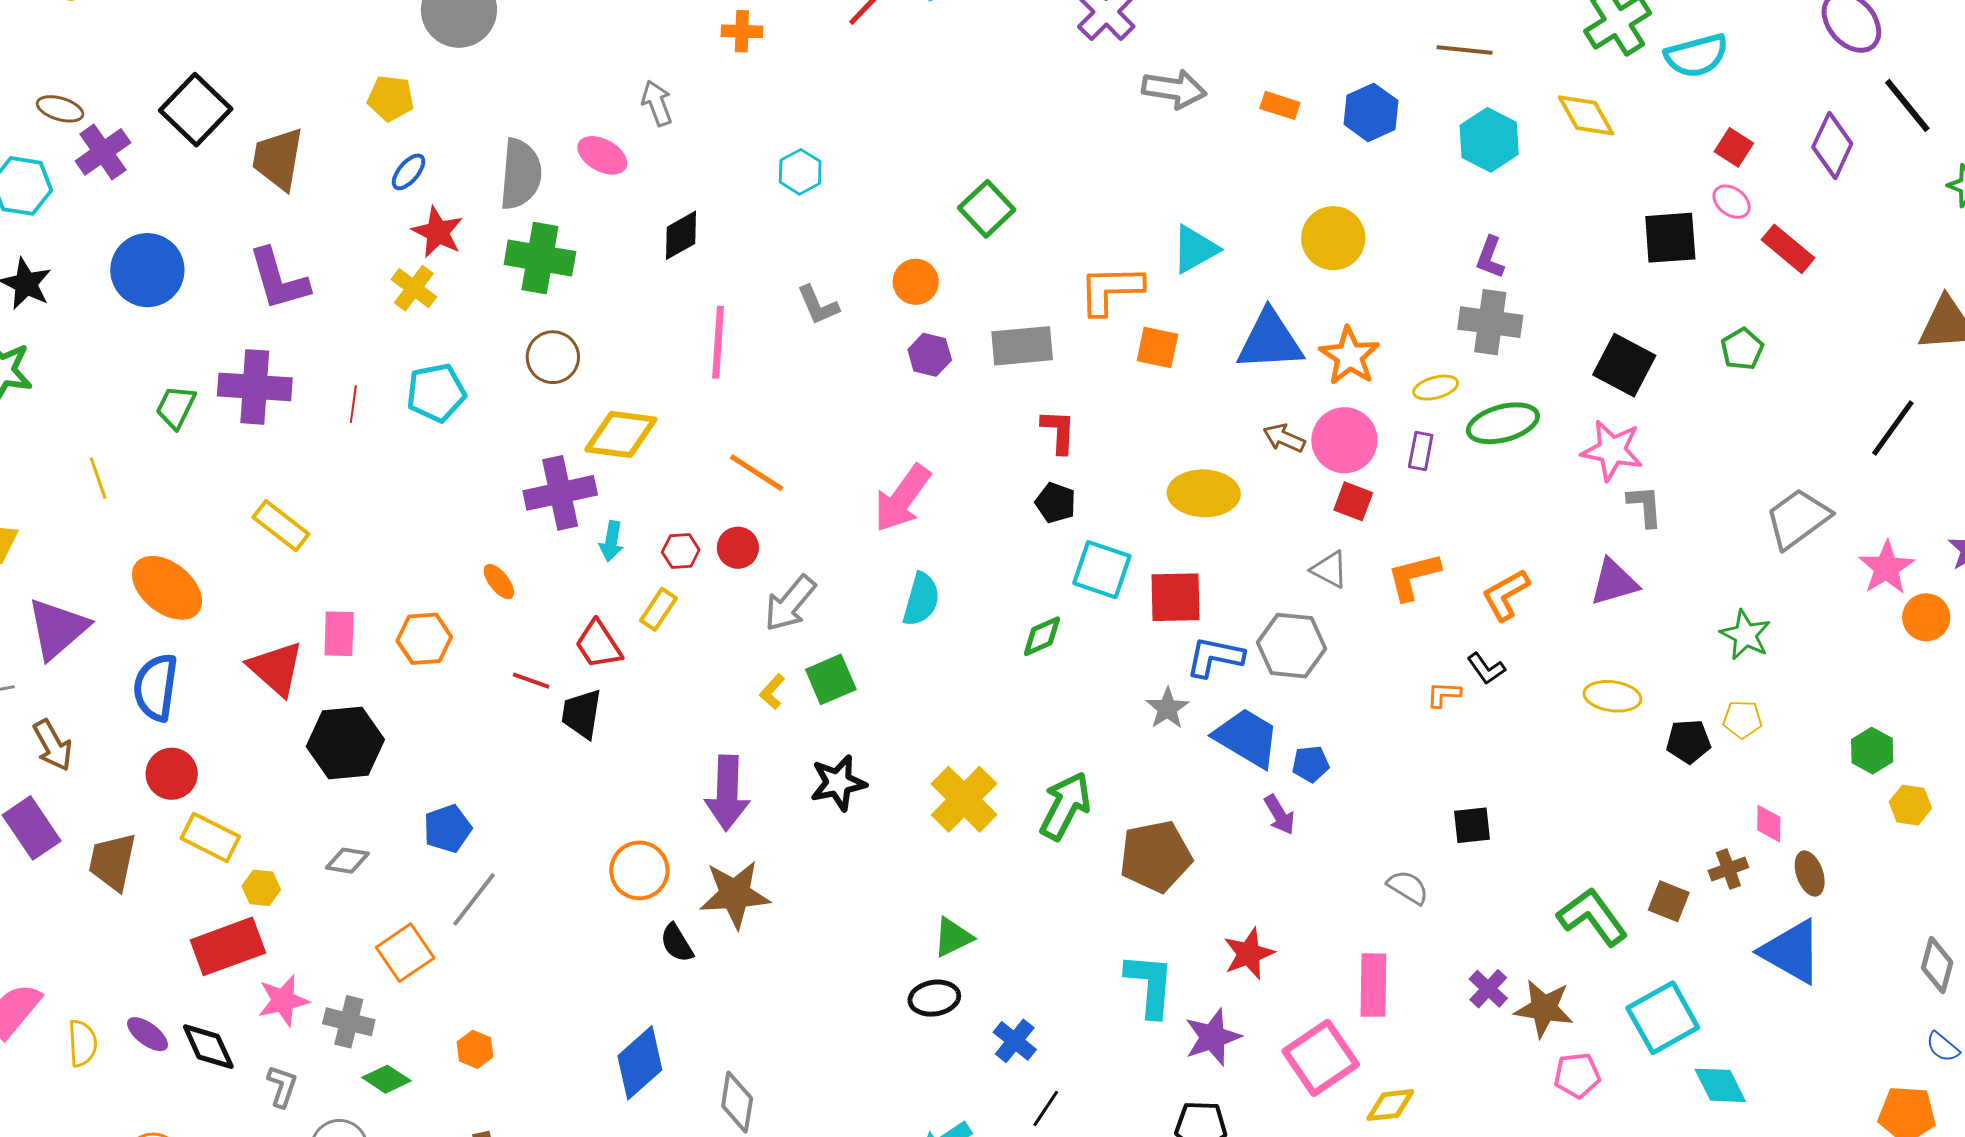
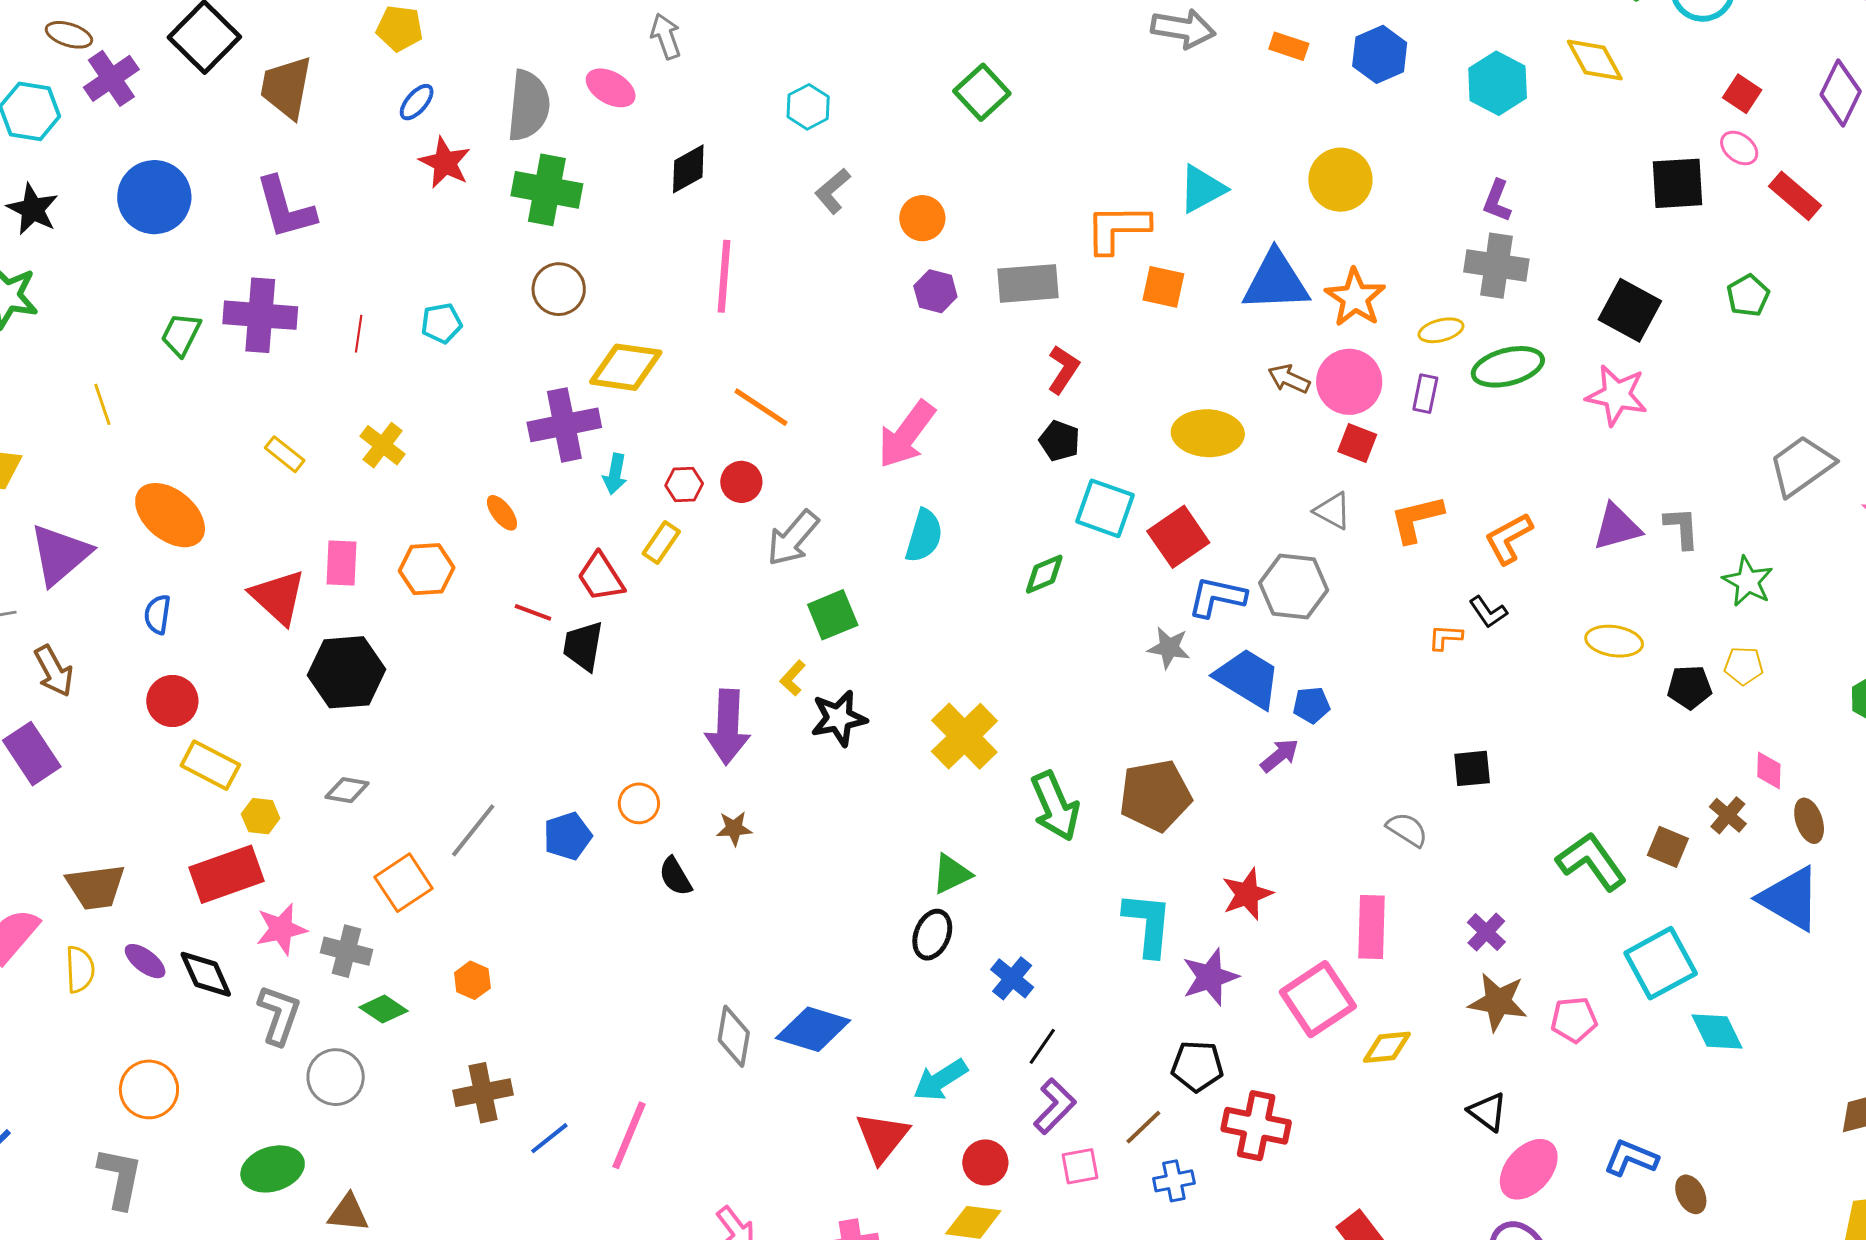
green square: (987, 209) -> (982, 92), moved
yellow cross: (414, 288) -> (383, 445), moved
gray L-shape: (818, 305) -> (833, 191), moved, turned 72
cyan pentagon: (436, 393) -> (441, 323), size x0.7
red L-shape: (1058, 431) -> (1063, 369), turned 30
gray L-shape: (1645, 506) -> (1682, 528), moved
yellow rectangle: (281, 526) -> (285, 454), size x0.7
red square: (1175, 597) -> (1178, 537), turned -34
blue semicircle: (156, 687) -> (157, 614), size x0.6
yellow L-shape: (772, 692) -> (793, 678), moved
gray star: (1167, 708) -> (1169, 648), turned -30
green arrow: (1065, 806) -> (1055, 806), moved, turned 128
purple arrow: (1279, 815) -> (1280, 755), turned -99
blue pentagon: (448, 829) -> (568, 836), moved
brown trapezoid: (112, 862) -> (96, 887), moved, turned -110
brown cross: (1728, 869) -> (1728, 815), turned -30
orange circle: (639, 870) -> (639, 803), size x0.7
brown star: (735, 894) -> (734, 828), size x0.5
black ellipse: (934, 998) -> (932, 935), turned -60
brown star: (1544, 1008) -> (1498, 1002), moved
blue diamond: (640, 1063) -> (813, 1029), moved, turned 58
gray L-shape: (282, 1086) -> (279, 1015), size x1.4

